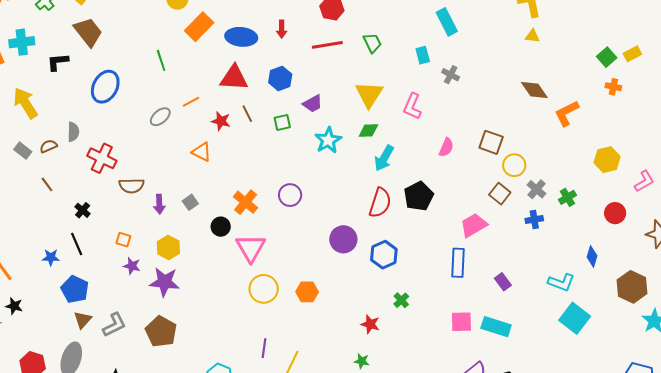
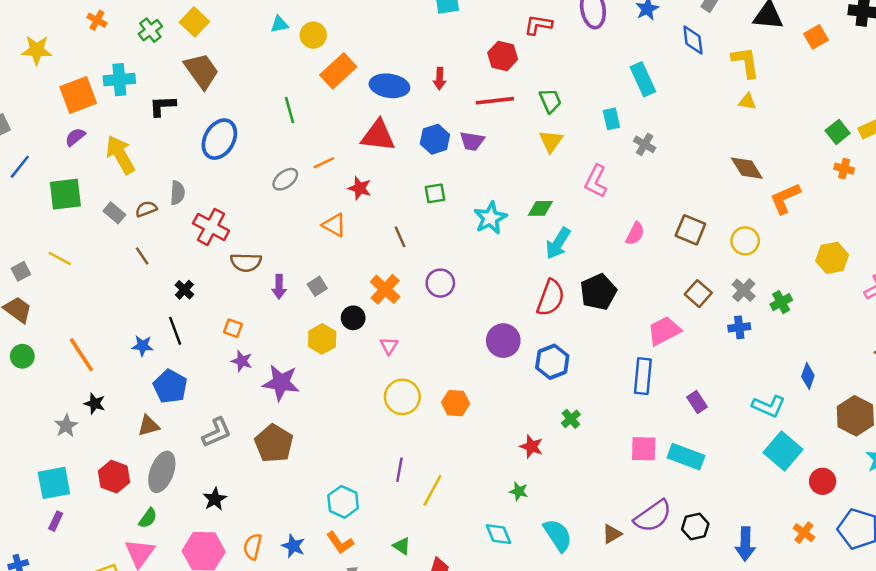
yellow triangle: (369, 94) -> (551, 141), moved, size x0.7
purple trapezoid: (313, 104) -> (472, 141), moved, turned 35
brown line: (247, 114) -> (400, 237), moved
yellow circle: (514, 165) -> (745, 241), moved
red circle: (615, 213) -> (823, 481), moved
yellow hexagon: (168, 248) -> (322, 339), moved
pink triangle: (251, 248) -> (389, 346), size x0.5
brown triangle: (83, 320) -> (149, 426), moved, turned 30

